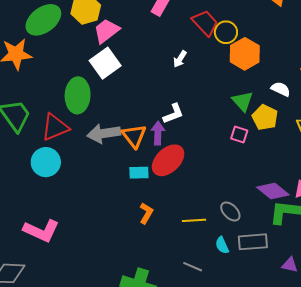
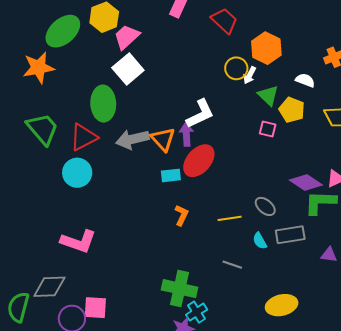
yellow circle: (226, 32) -> (236, 68), moved
white arrow: (180, 59) -> (250, 75), moved
white L-shape: (173, 114) -> (200, 114), size x1.4

